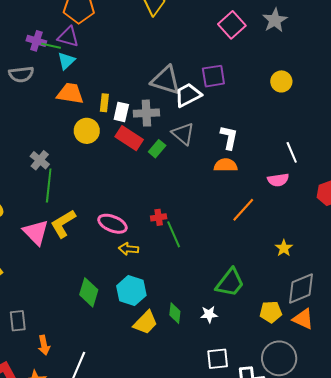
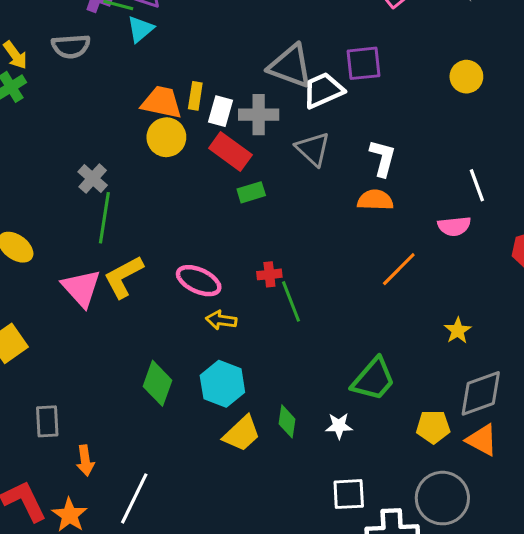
orange trapezoid: (70, 93) -> (162, 102), moved
green rectangle: (157, 149) -> (251, 192), moved, turned 30

